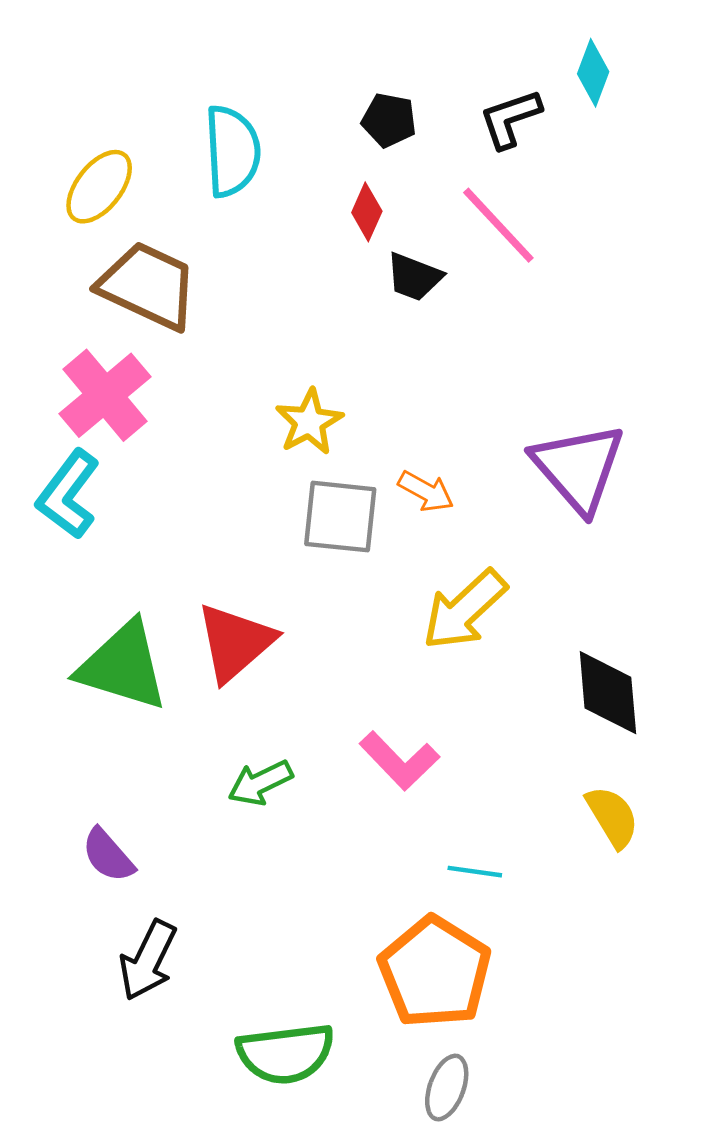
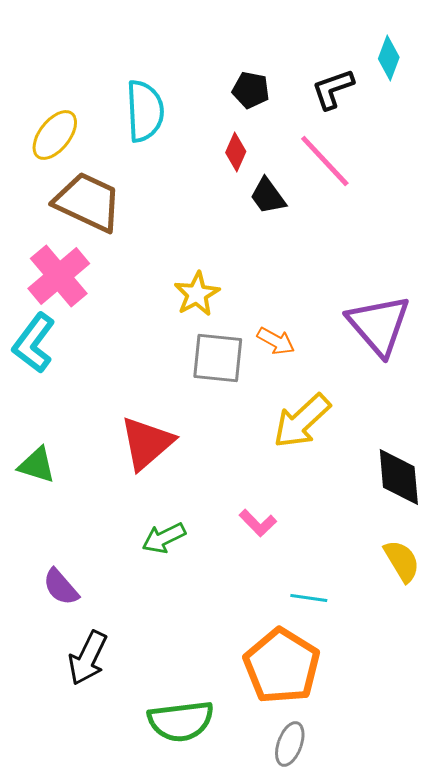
black trapezoid: (414, 277) -> (268, 196), turned 33
green triangle: (123, 666) -> (37, 465), moved, size x0.6
pink L-shape: (399, 761) -> (258, 523), size x0.7

